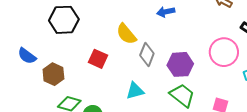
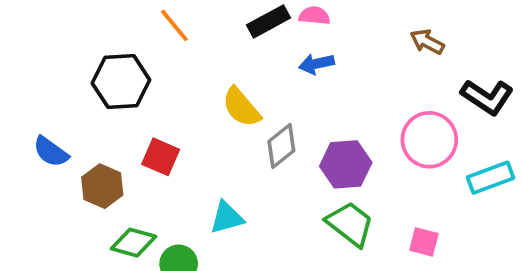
gray diamond: (147, 54) -> (281, 146), turned 30
red square: (98, 59) -> (161, 157), moved
cyan triangle: (135, 91) -> (227, 218), moved

